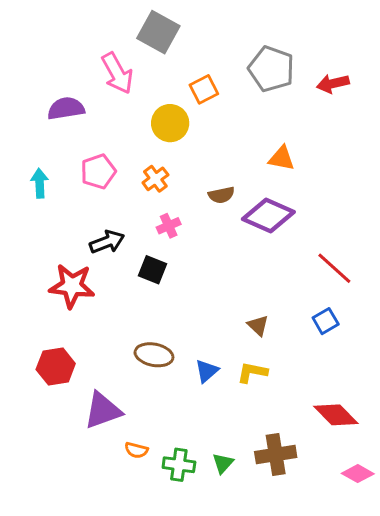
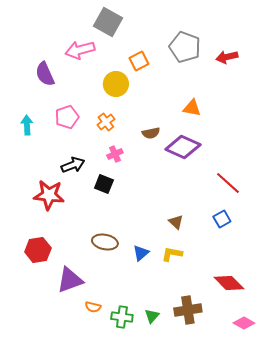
pink arrow: (117, 73) -> (80, 50), turned 104
purple semicircle: (66, 108) -> (45, 74), turned -105

